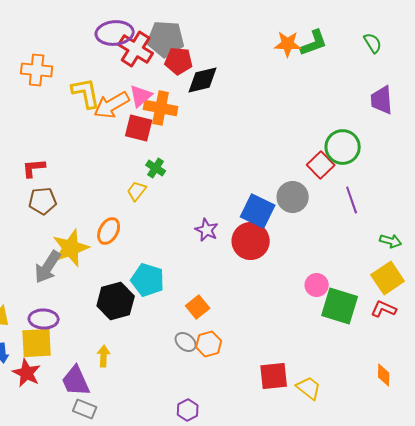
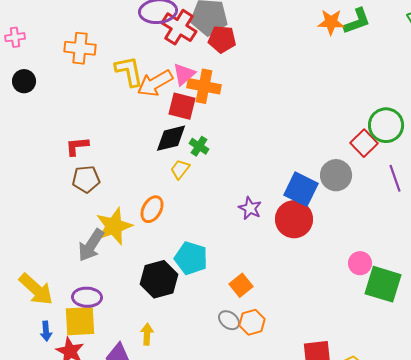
black diamond: (203, 80) -> (171, 138), moved

